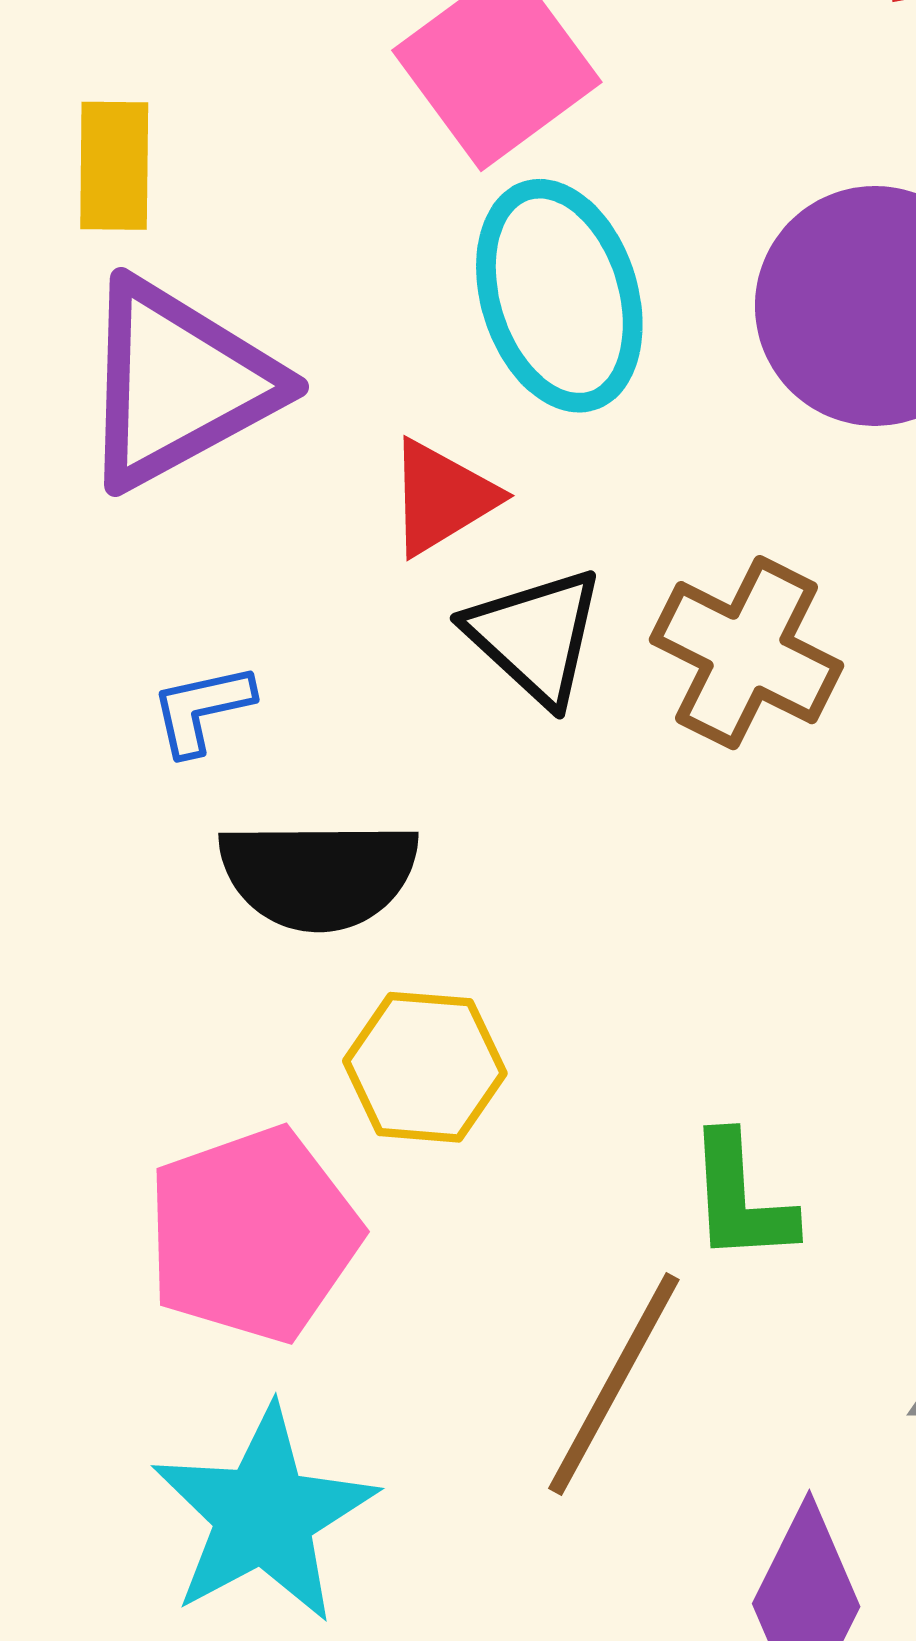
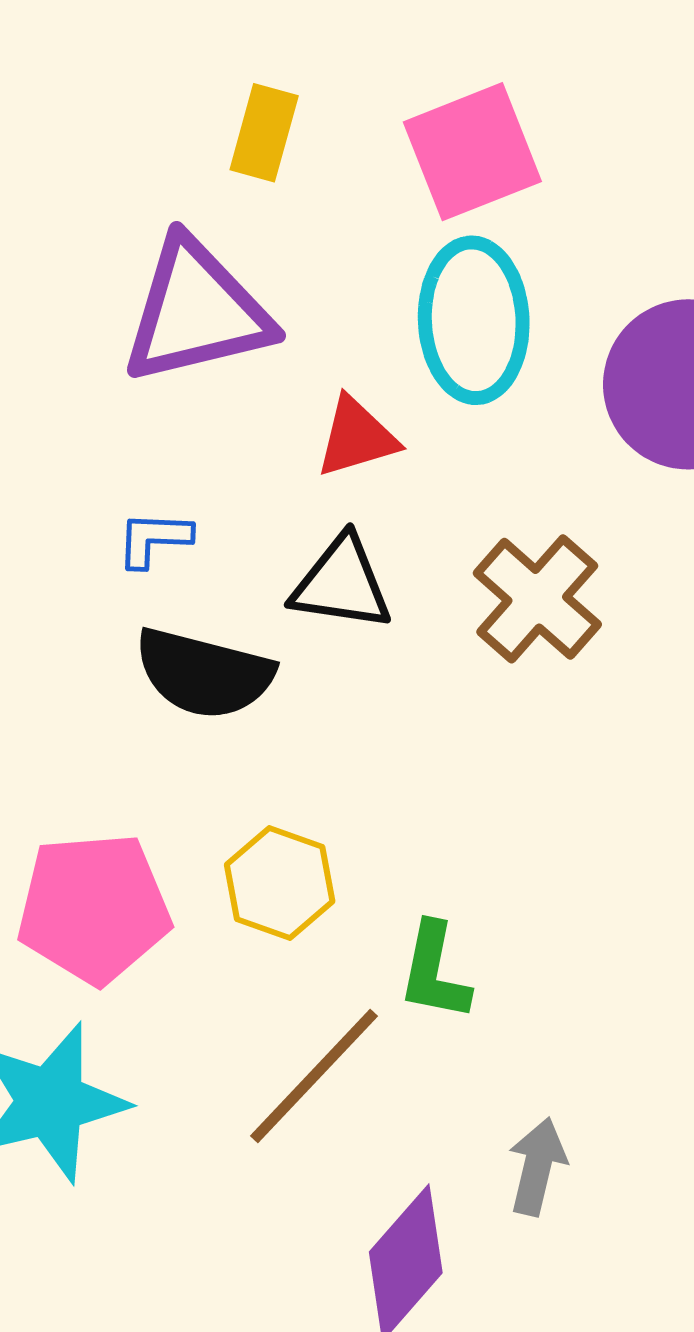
yellow rectangle: (114, 166) -> (264, 133), moved
black triangle: (535, 636) -> (342, 583), moved, turned -49
yellow hexagon: (425, 1067) -> (280, 883), moved

